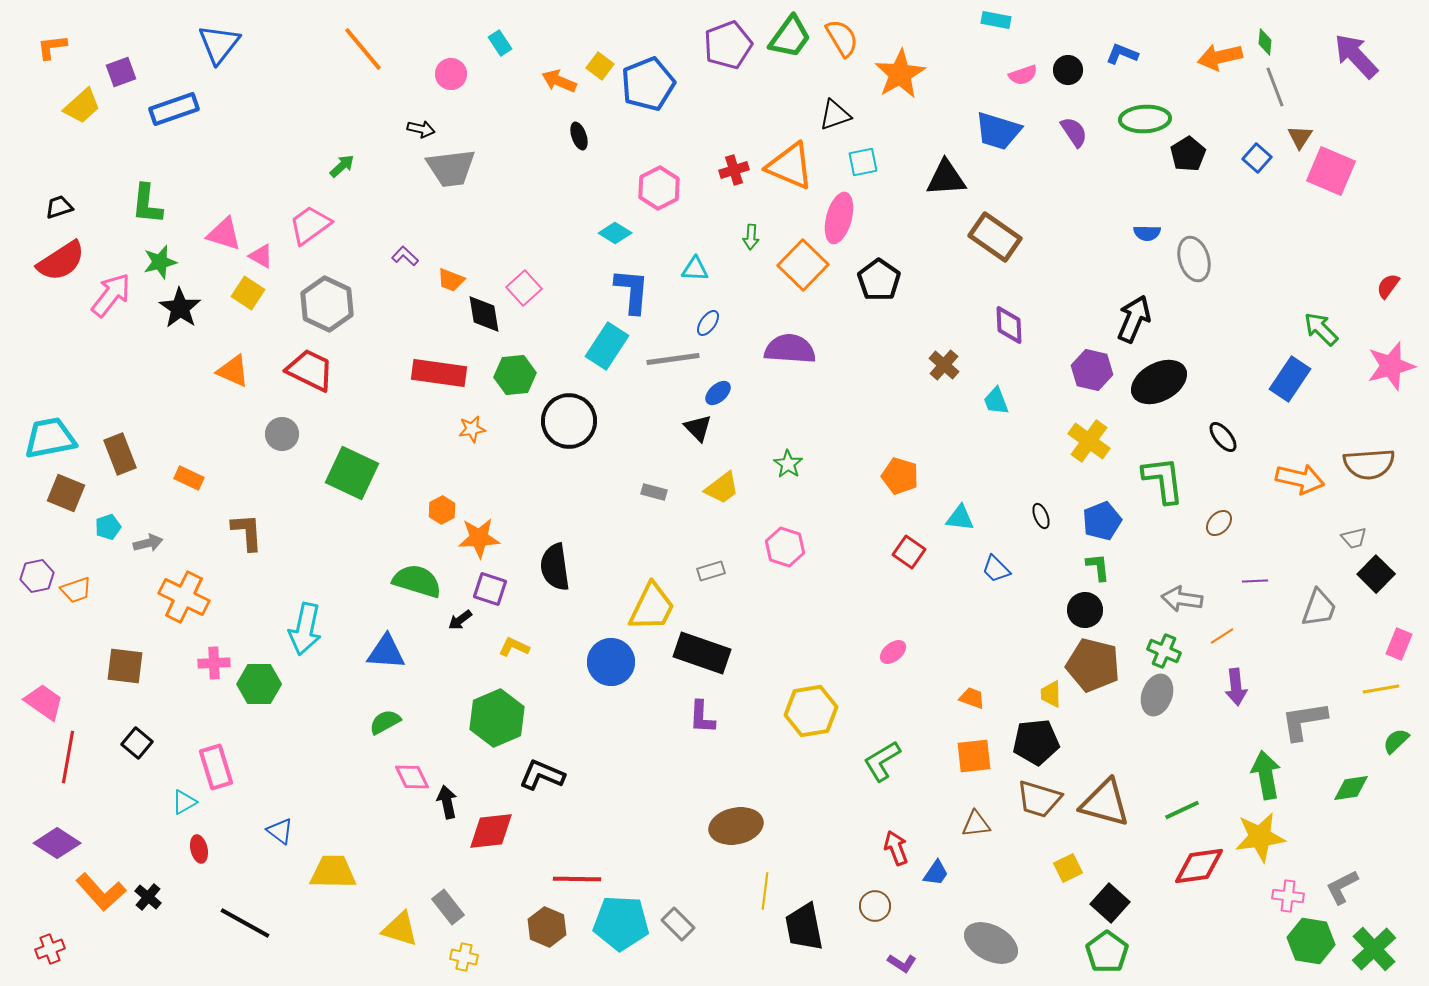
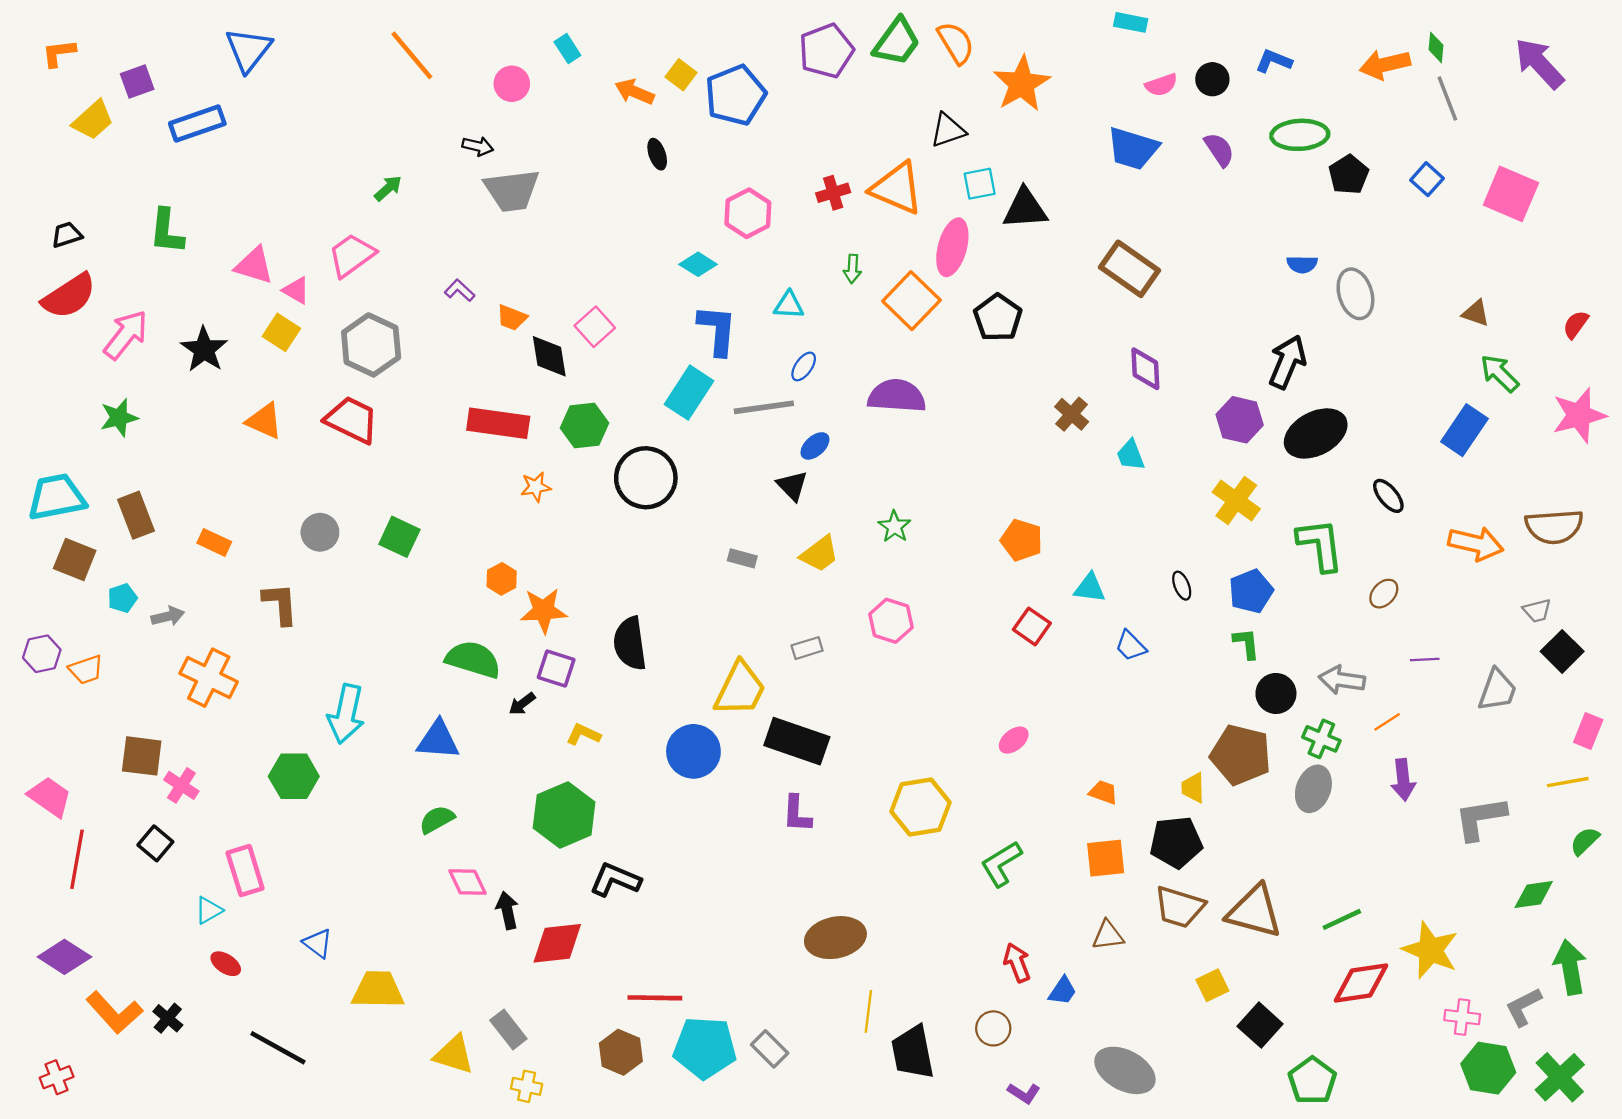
brown triangle: (1300, 137) -> (1476, 313), moved, turned -44
black triangle: (946, 178) -> (1025, 209), moved
green star: (160, 262) -> (119, 418), moved
gray circle: (282, 434) -> (320, 532), moved
green square: (352, 473) -> (399, 537), size x0.7
black circle: (1085, 610) -> (1276, 693), moved
pink cross: (214, 663) -> (181, 785), moved, turned 36
green arrow: (1266, 775) -> (1570, 967), moved
yellow star: (1260, 837) -> (1430, 950), turned 30
red ellipse: (199, 849) -> (226, 964), turned -44
green pentagon: (1107, 952) -> (1312, 1081), moved

